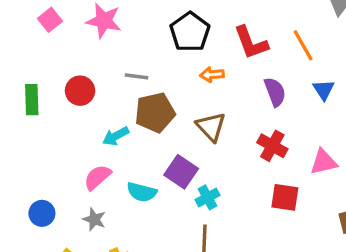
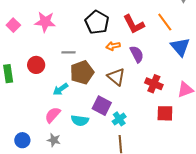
blue triangle: (324, 90) -> (180, 47), size x1.5
purple semicircle: (275, 92) -> (137, 54), moved

